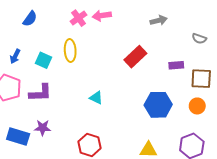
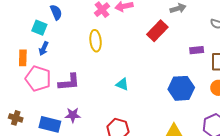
blue semicircle: (30, 19) -> (56, 12), turned -56
red rectangle: (135, 57) -> (157, 31), moved
cyan square: (43, 60) -> (39, 28), moved

